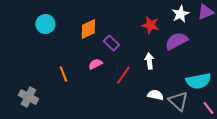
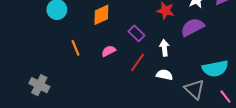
purple rectangle: (111, 43) -> (137, 33), moved
orange line: (63, 74) -> (76, 48), moved
white semicircle: (155, 95) -> (164, 75), moved

